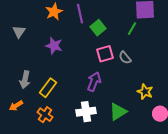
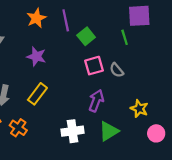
green line: (132, 29) -> (125, 37), turned -48
purple arrow: (94, 82) -> (96, 101), moved
yellow rectangle: (48, 88) -> (37, 94), moved
orange cross: (45, 115) -> (18, 128), moved

